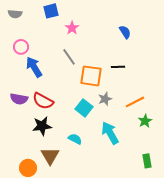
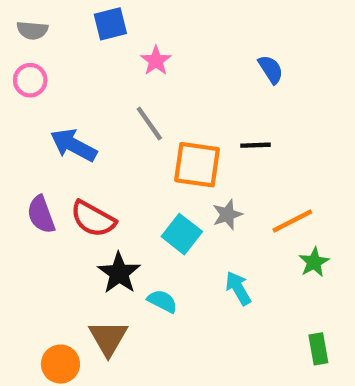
pink circle: (21, 47) -> (30, 80), moved
blue arrow: (34, 67) -> (73, 145), turned -30
purple semicircle: (19, 99) -> (41, 215), turned 60
black star: (42, 126) -> (119, 273), moved, turned -30
cyan arrow: (110, 133) -> (238, 288), size x0.7

